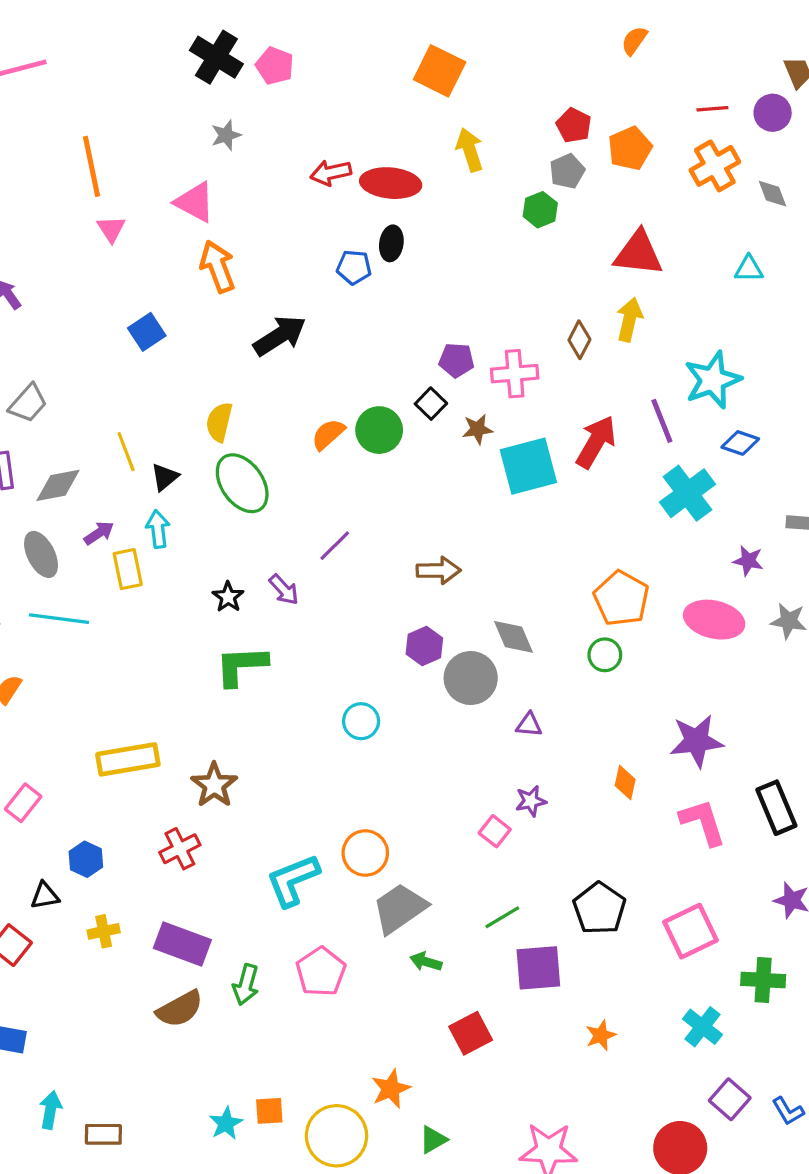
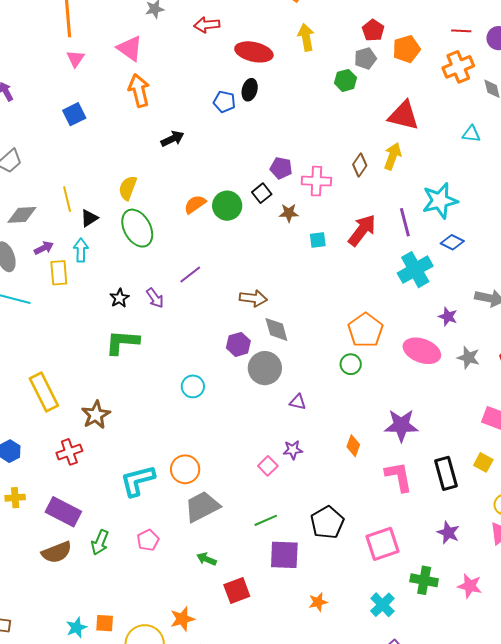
red arrow: (331, 173) -> (207, 25), moved
blue square: (147, 332) -> (74, 114), moved
black arrow: (280, 336) -> (172, 139), size x0.7
cyan square: (528, 466) -> (318, 240), size x0.5
gray diamond: (514, 637) -> (276, 329), moved
yellow rectangle: (128, 759) -> (44, 392), turned 66
green arrow: (426, 962) -> (207, 559), moved
pink pentagon: (321, 972) -> (148, 540), size x0.7

